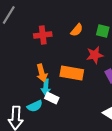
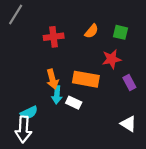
white rectangle: (52, 98) -> (74, 103), moved
cyan semicircle: (35, 106) -> (29, 113), moved

